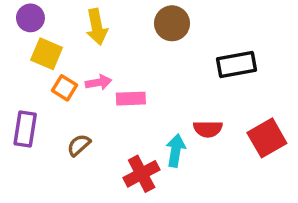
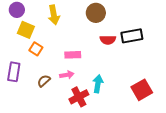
pink arrow: (99, 82) -> (67, 75), moved
red semicircle: (208, 129) -> (108, 40), moved
red square: (267, 138) -> (142, 90), moved

